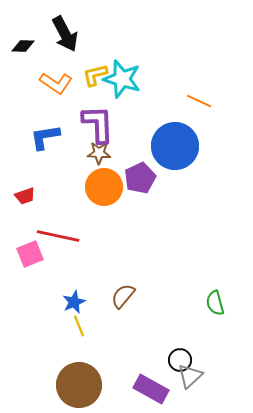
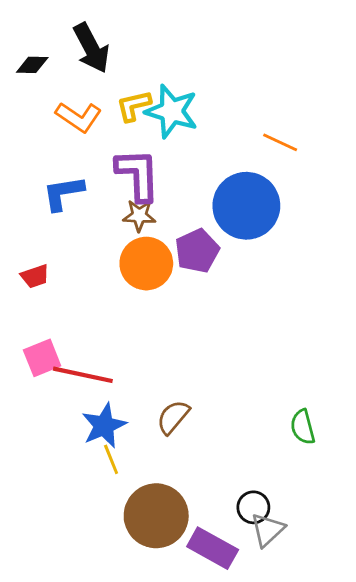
red line: (58, 236) -> (83, 375), moved
blue star: (74, 302) -> (104, 426), size x1.4
brown circle: (79, 385) -> (156, 516), moved

